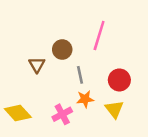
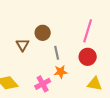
pink line: (99, 36) -> (88, 31), moved
yellow triangle: (114, 109) -> (95, 84), moved, turned -42

